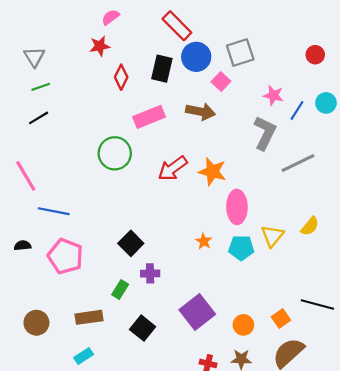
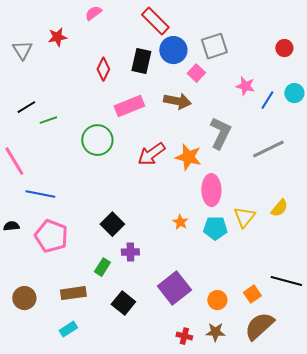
red star: (100, 46) -> (57, 37), moved
green line: (41, 87) -> (48, 120), moved
gray L-shape: (265, 133) -> (220, 133), moved

